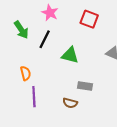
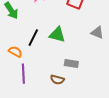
black line: (45, 39) -> (33, 38), moved
orange semicircle: (25, 73) -> (15, 52), turned -48

